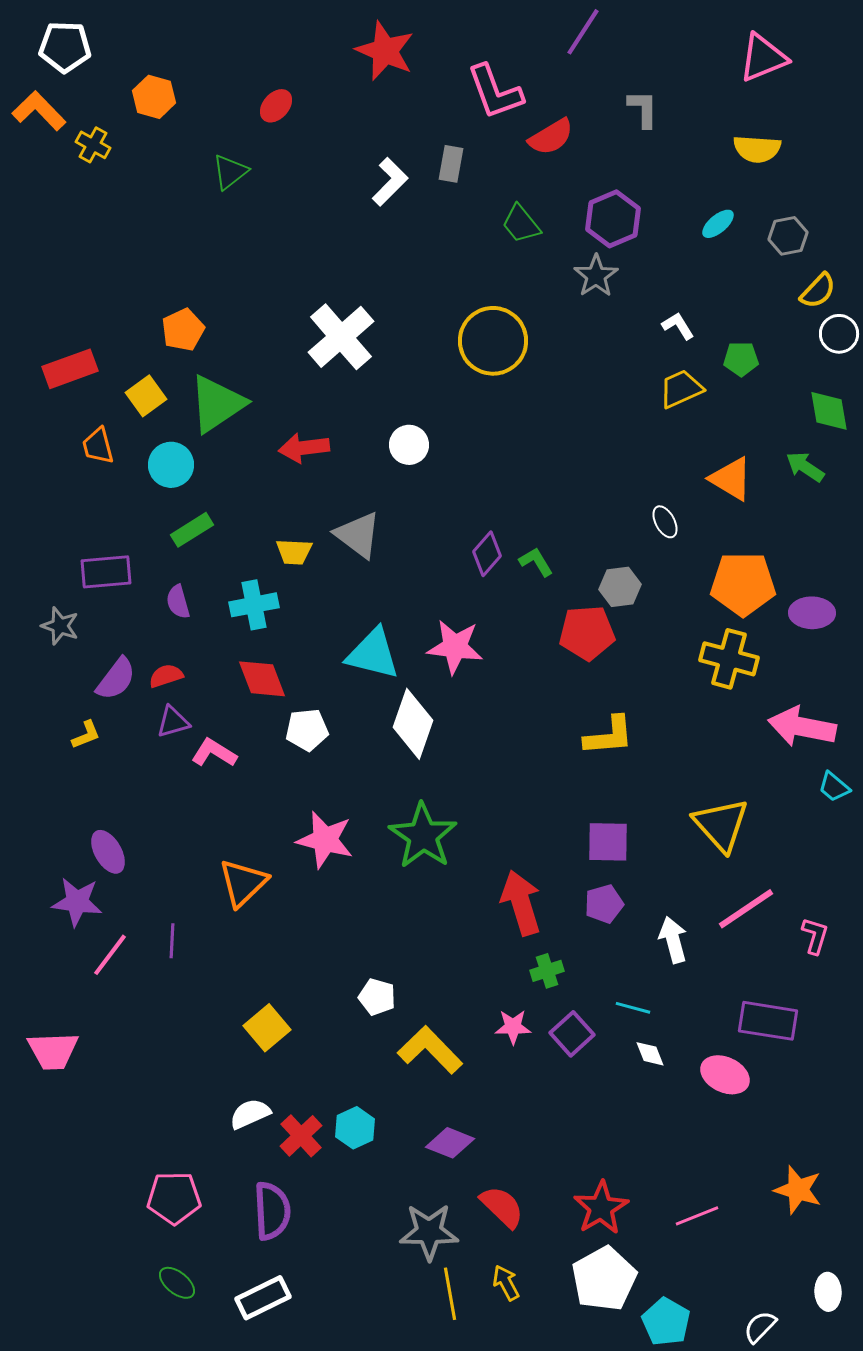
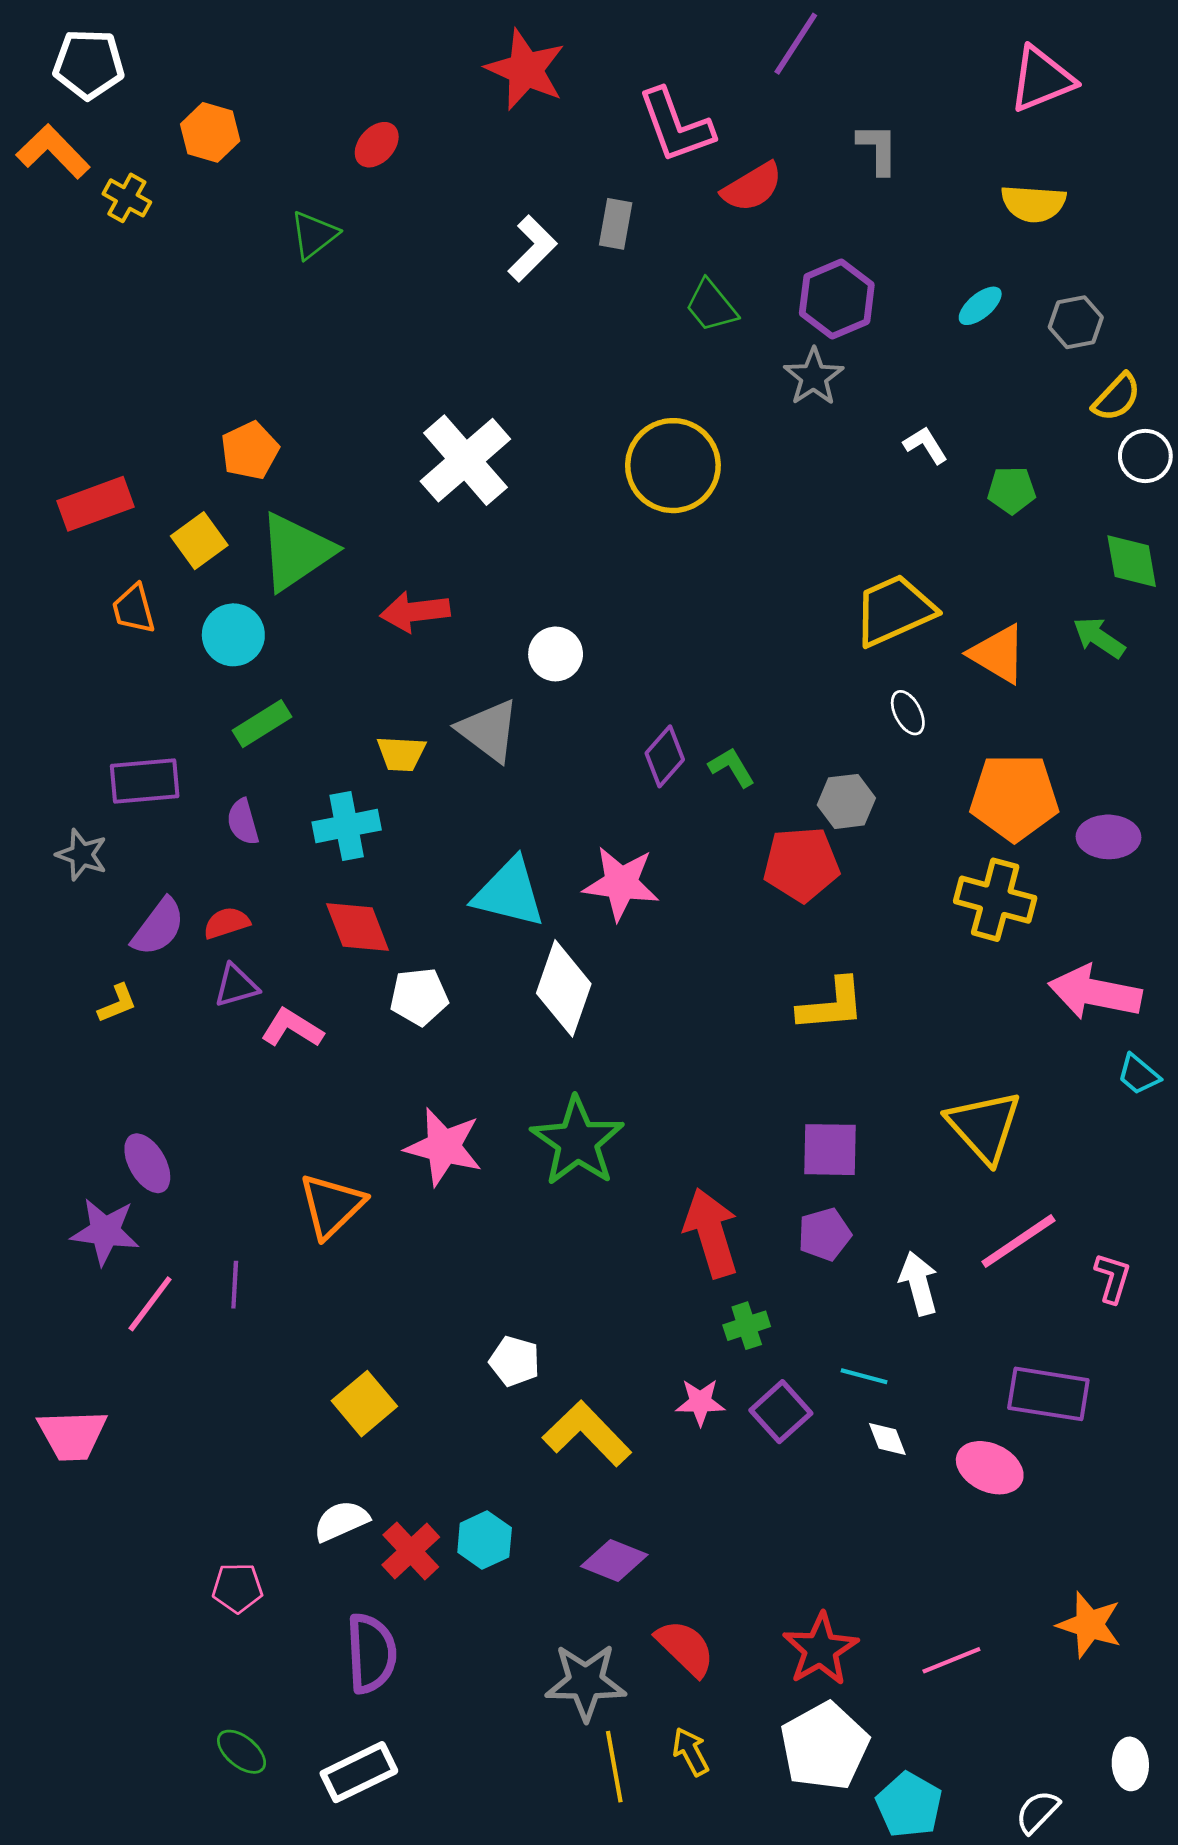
yellow trapezoid: (681, 389) -> (894, 610), moved, size x1.4
white circle: (409, 445) -> (556, 654), moved
pink pentagon: (174, 1198) -> (237, 1588), moved, size x0.7

